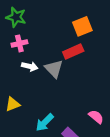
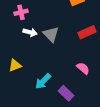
red rectangle: (73, 52) -> (87, 32), moved
pink semicircle: (96, 117) -> (83, 68), moved

